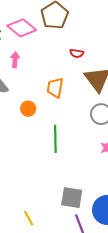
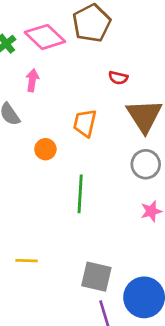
yellow line: (29, 218) -> (27, 261), moved, turned -63

